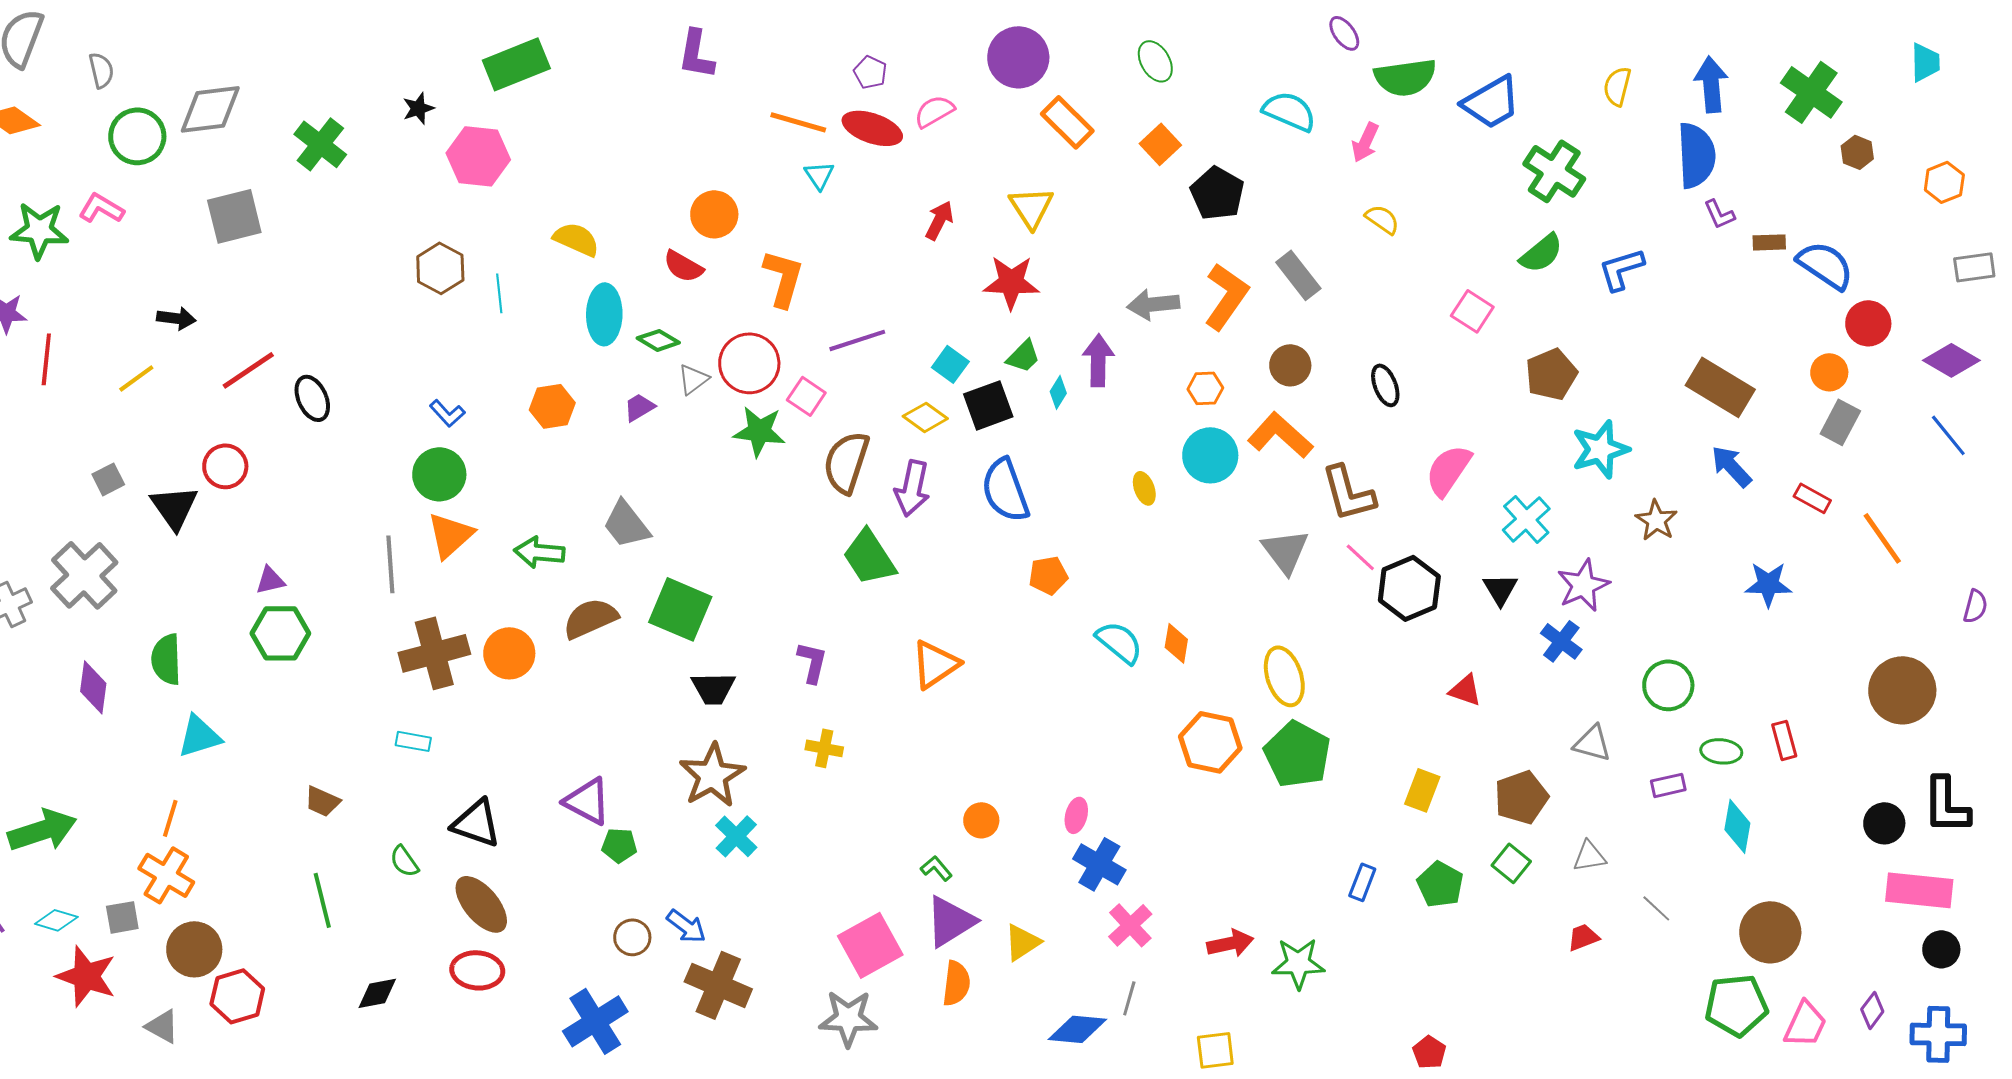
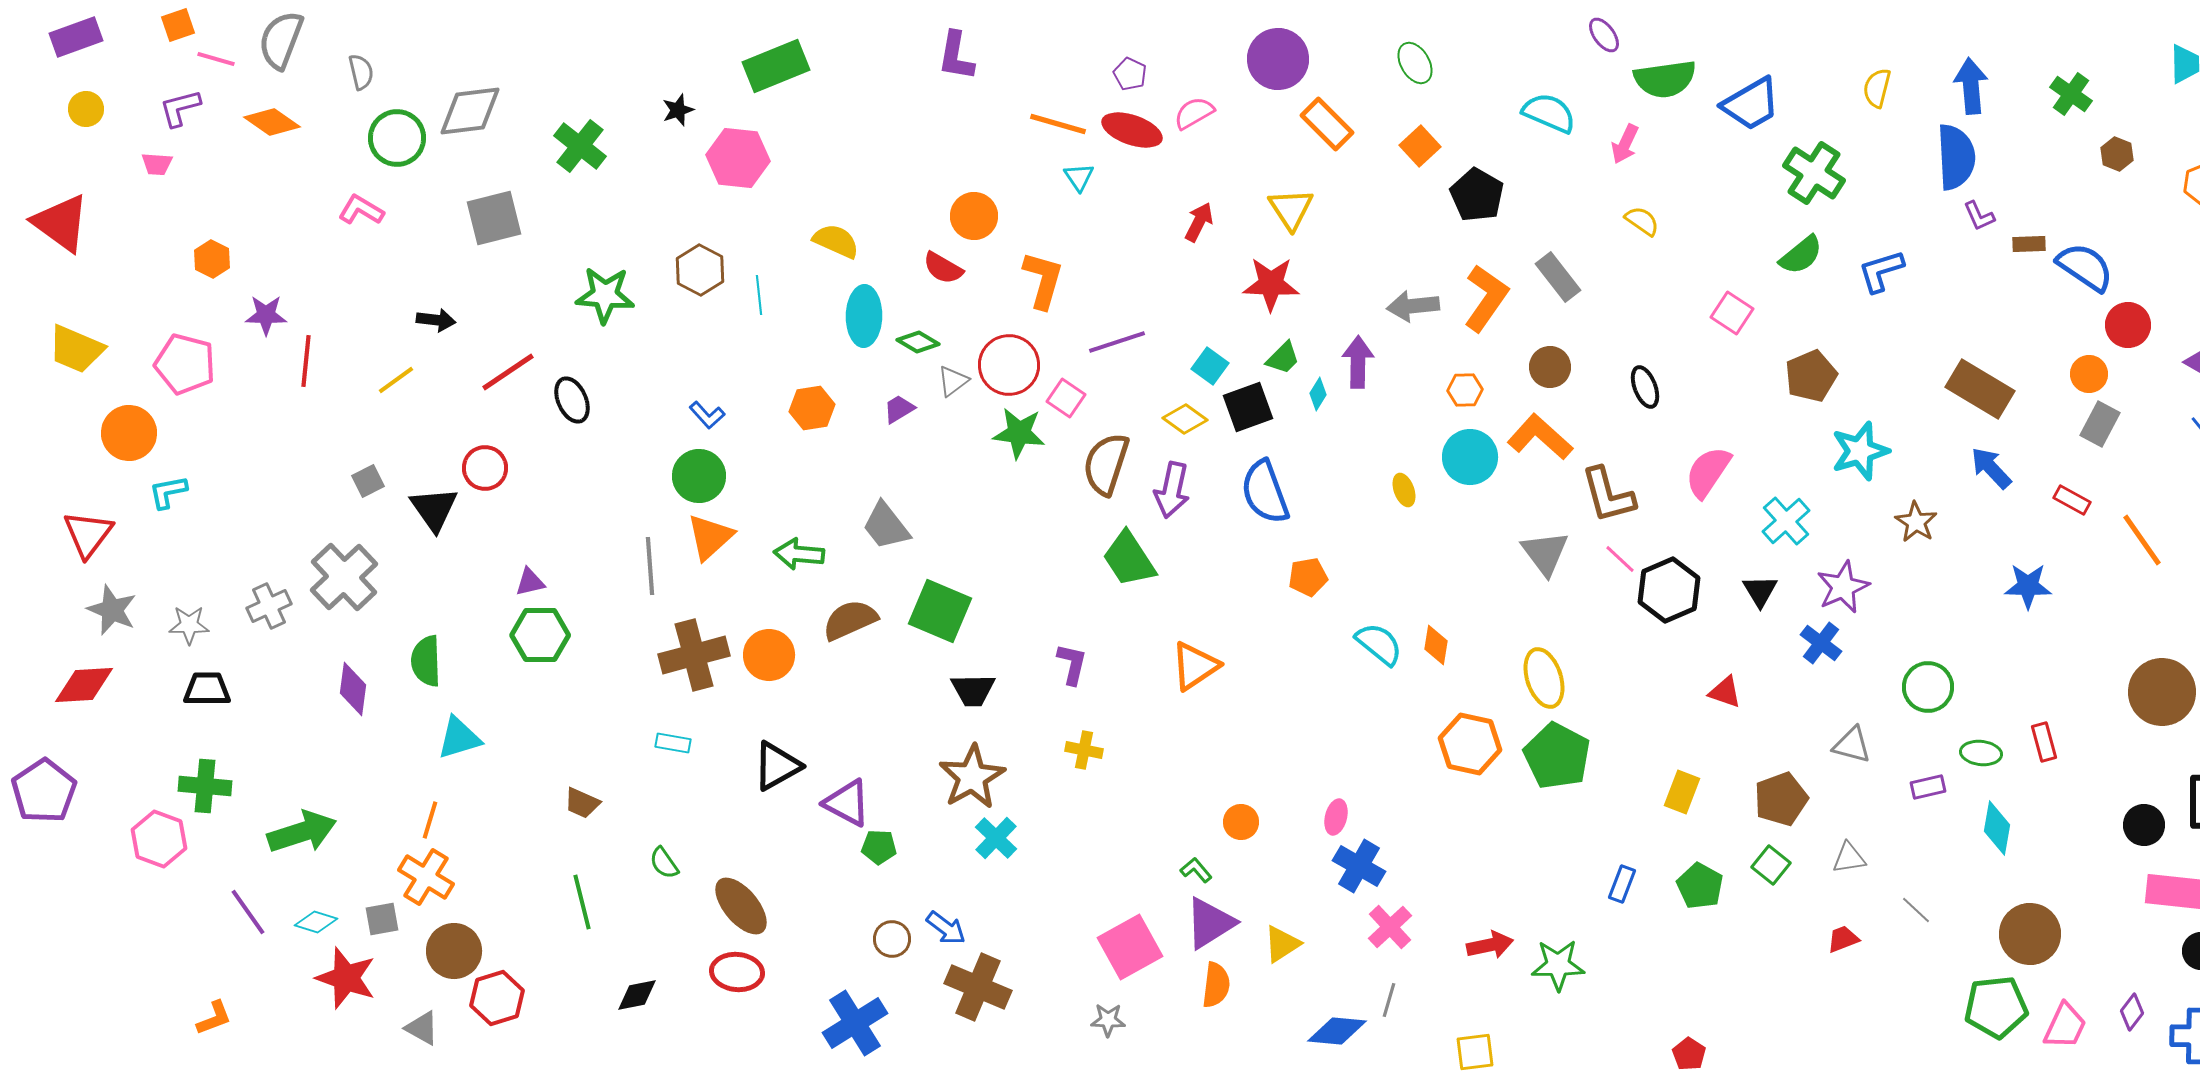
green cross: (1811, 92) -> (2071, 94), size x0.7
green star: (39, 230) -> (605, 295), moved
black triangle: (476, 823) -> (777, 766), moved, turned -48
gray star: (848, 1018) -> (1108, 1020), size x0.6

